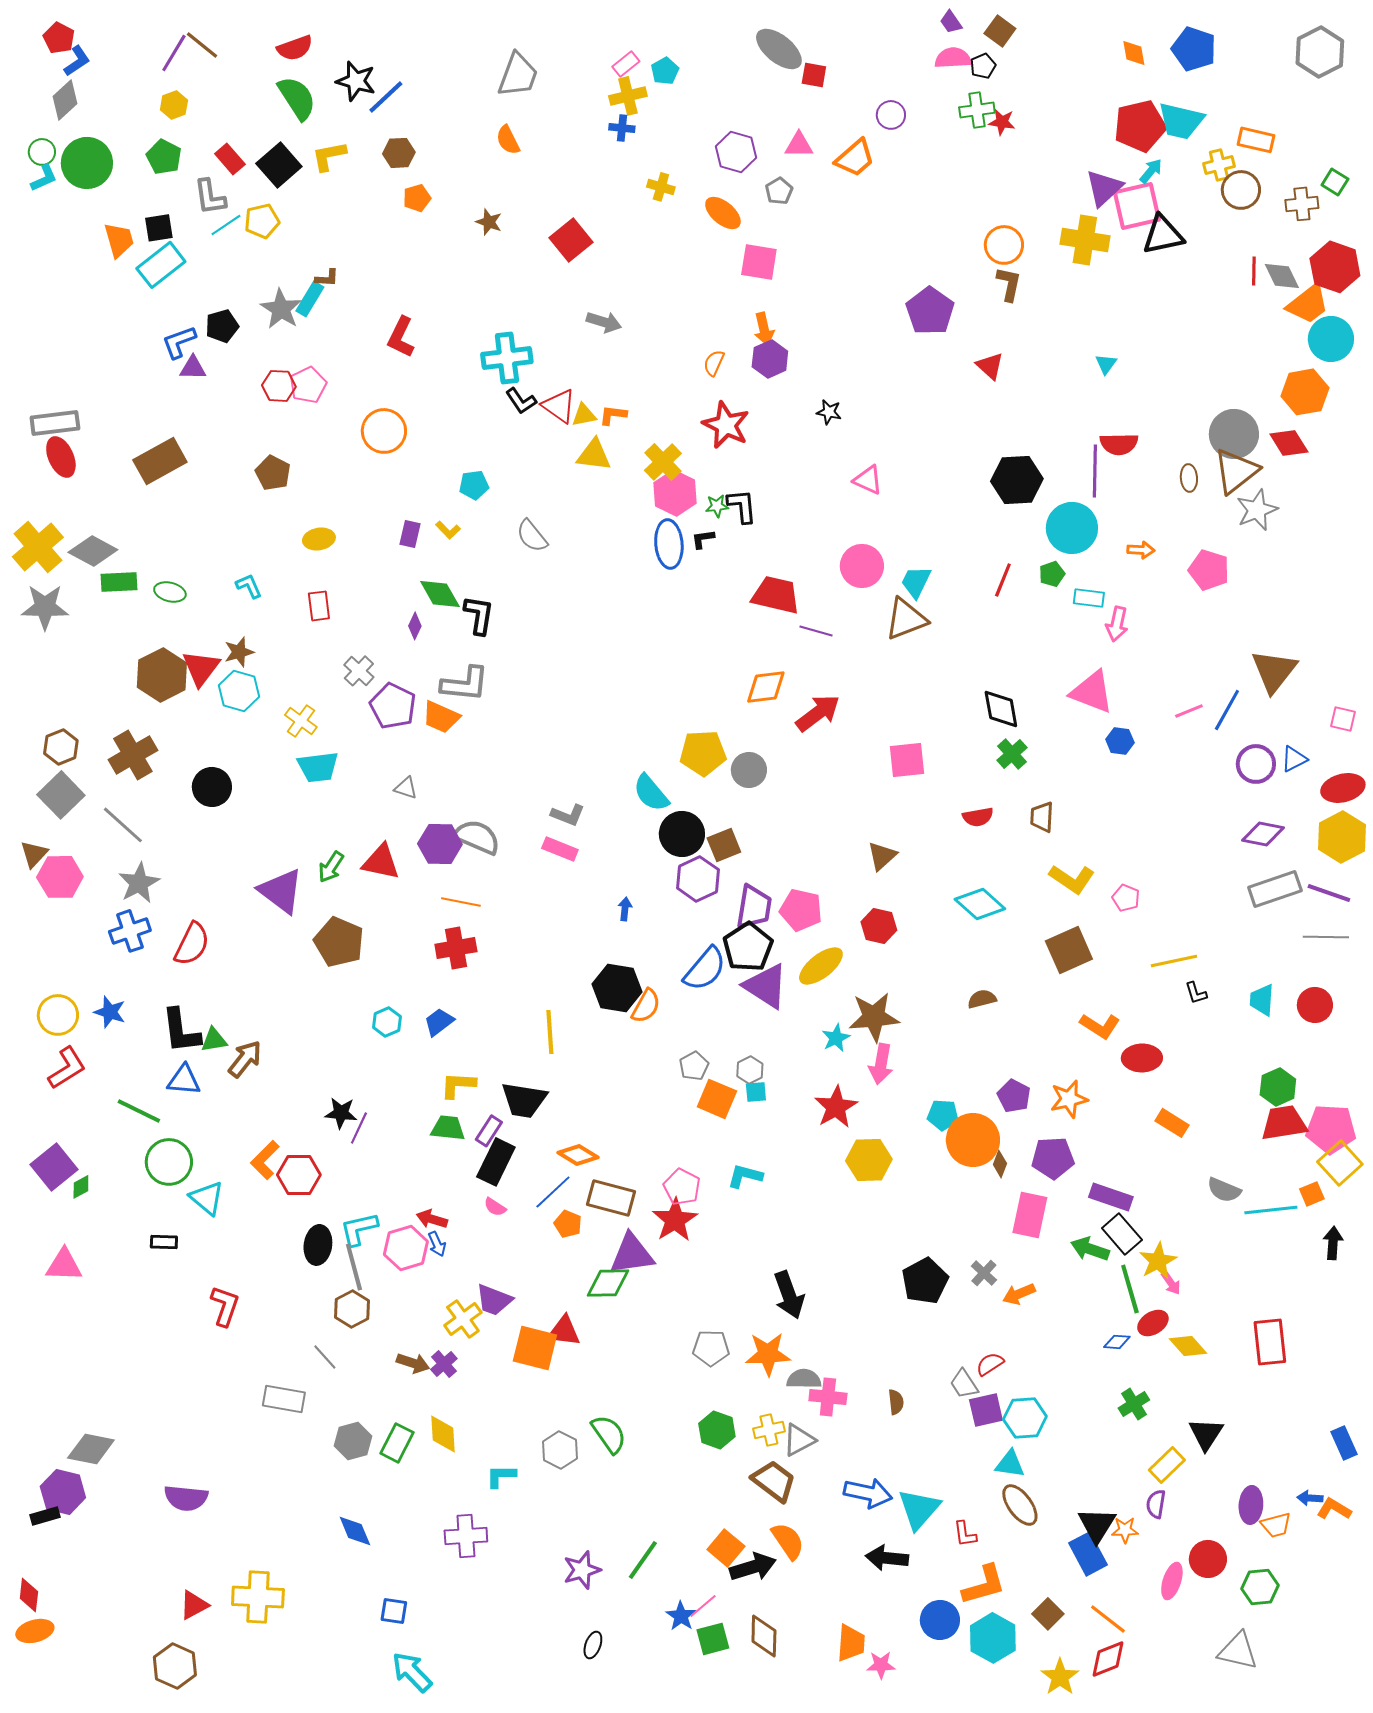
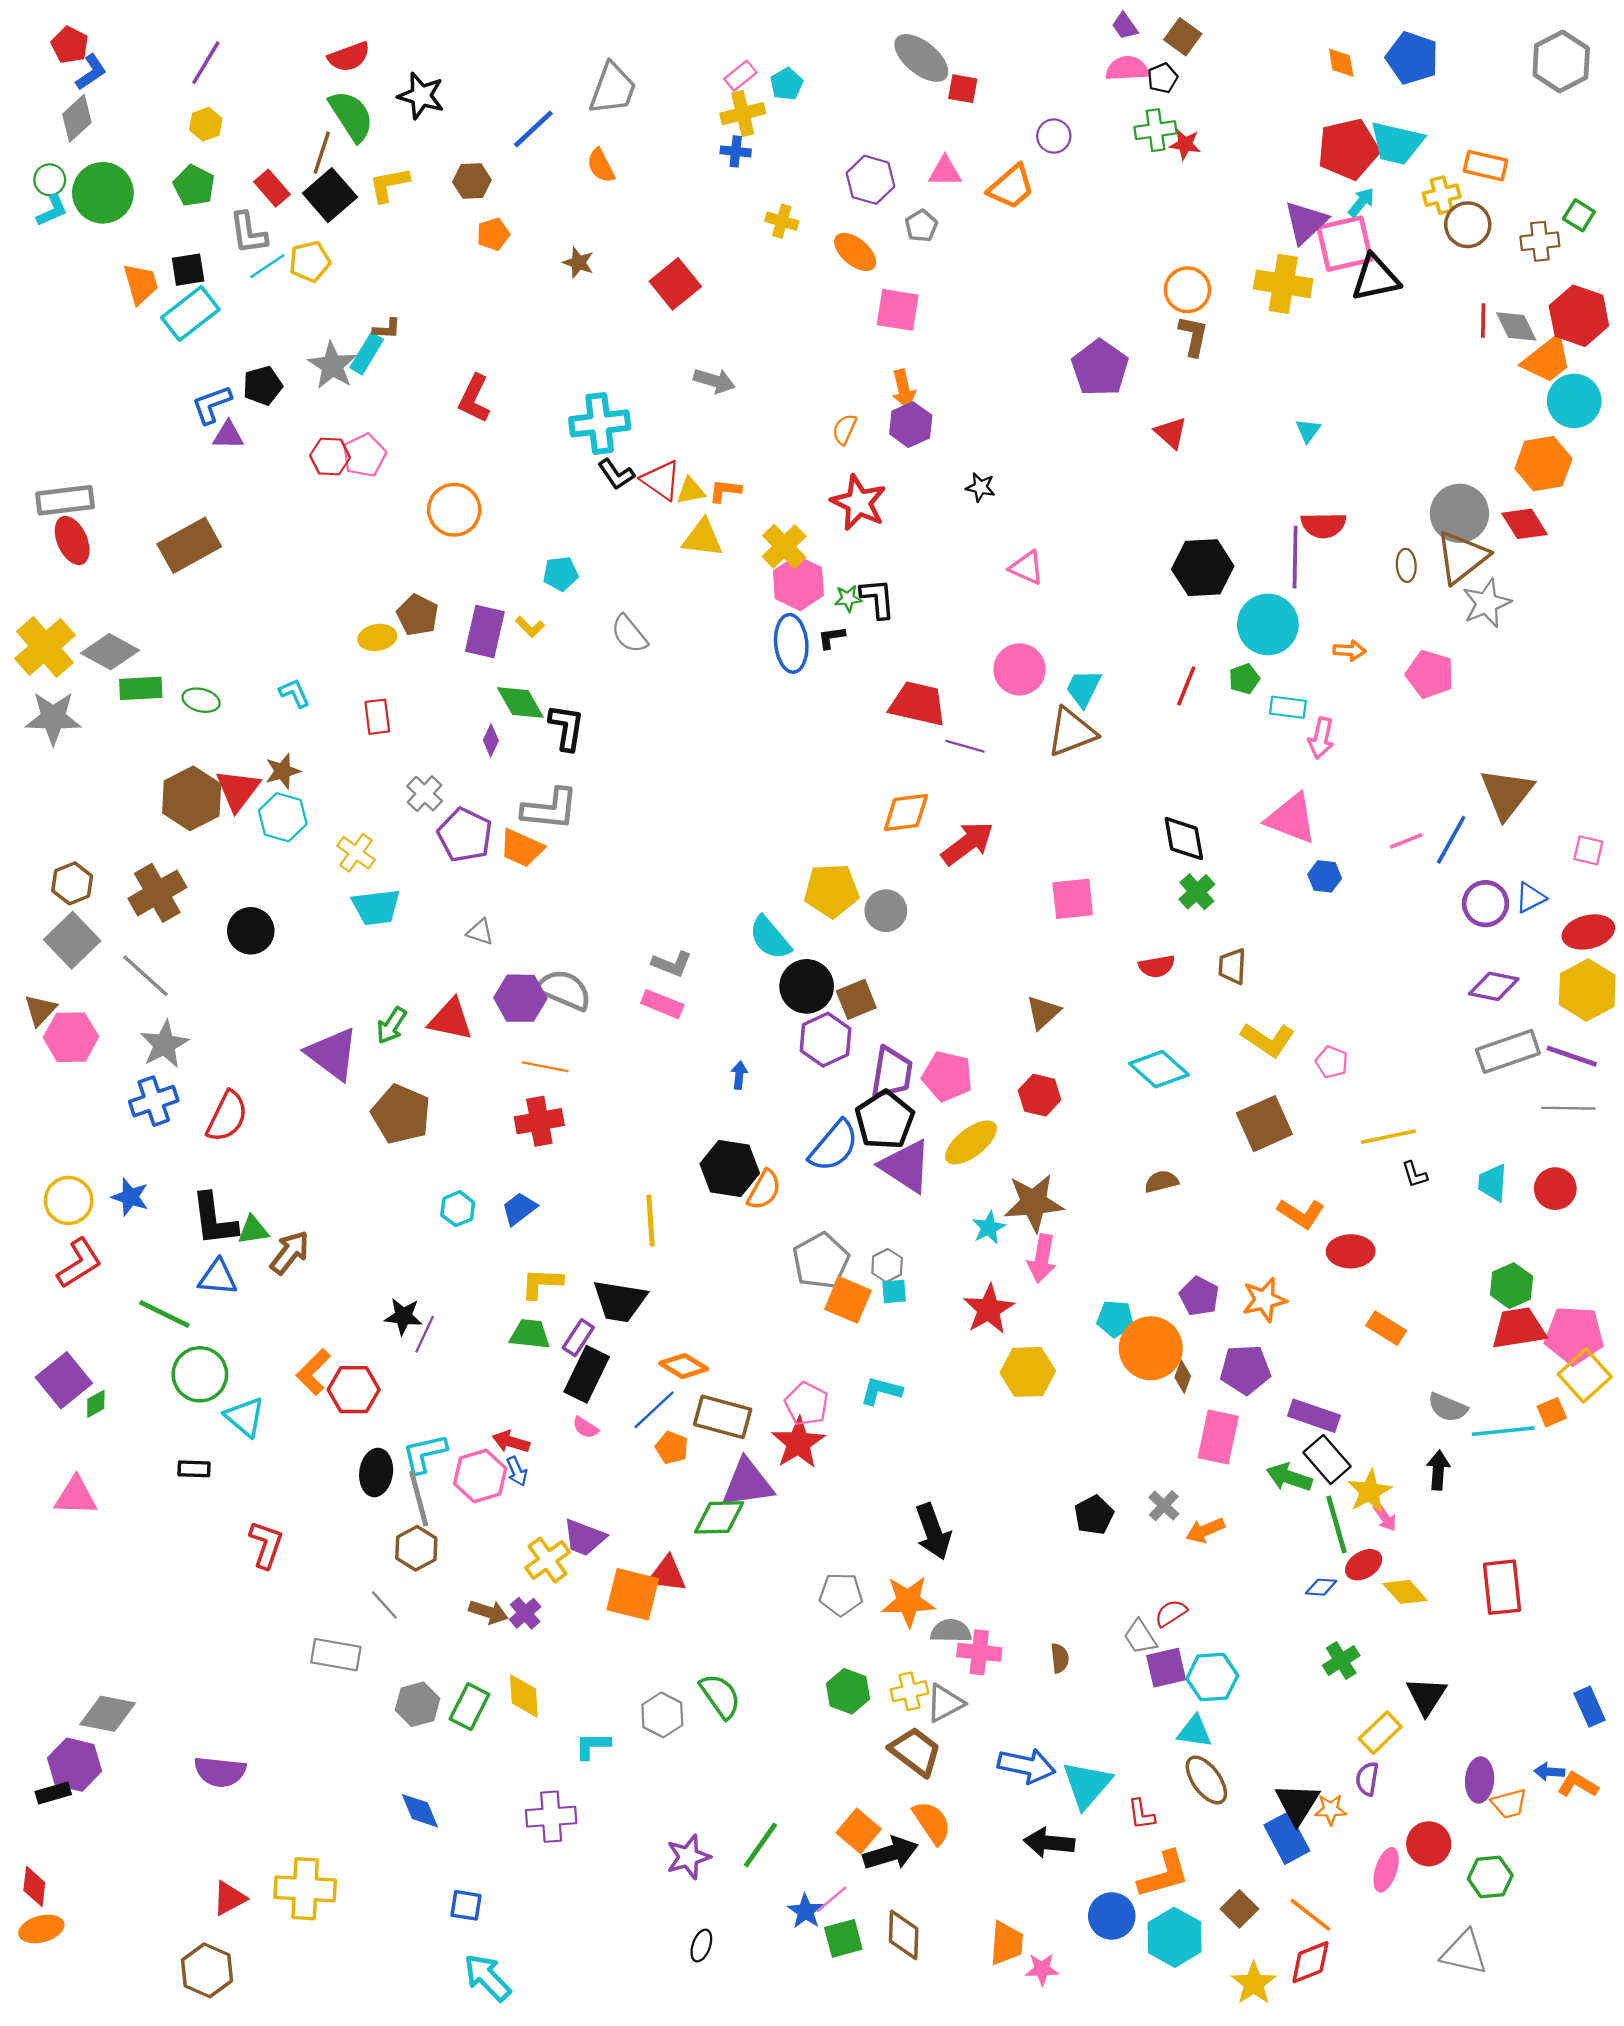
brown line: (202, 45) -> (322, 153), moved, turned 69
blue line: (386, 97) -> (533, 129), moved
brown pentagon: (273, 473) -> (417, 615), moved
purple rectangle: (410, 534) -> (485, 632), size x1.6
gray pentagon: (694, 1066) -> (821, 1261), size x1.6
black arrow: (1333, 1243) -> (1438, 1470), moved
black pentagon: (925, 1281) -> (1094, 1515), size x0.7

